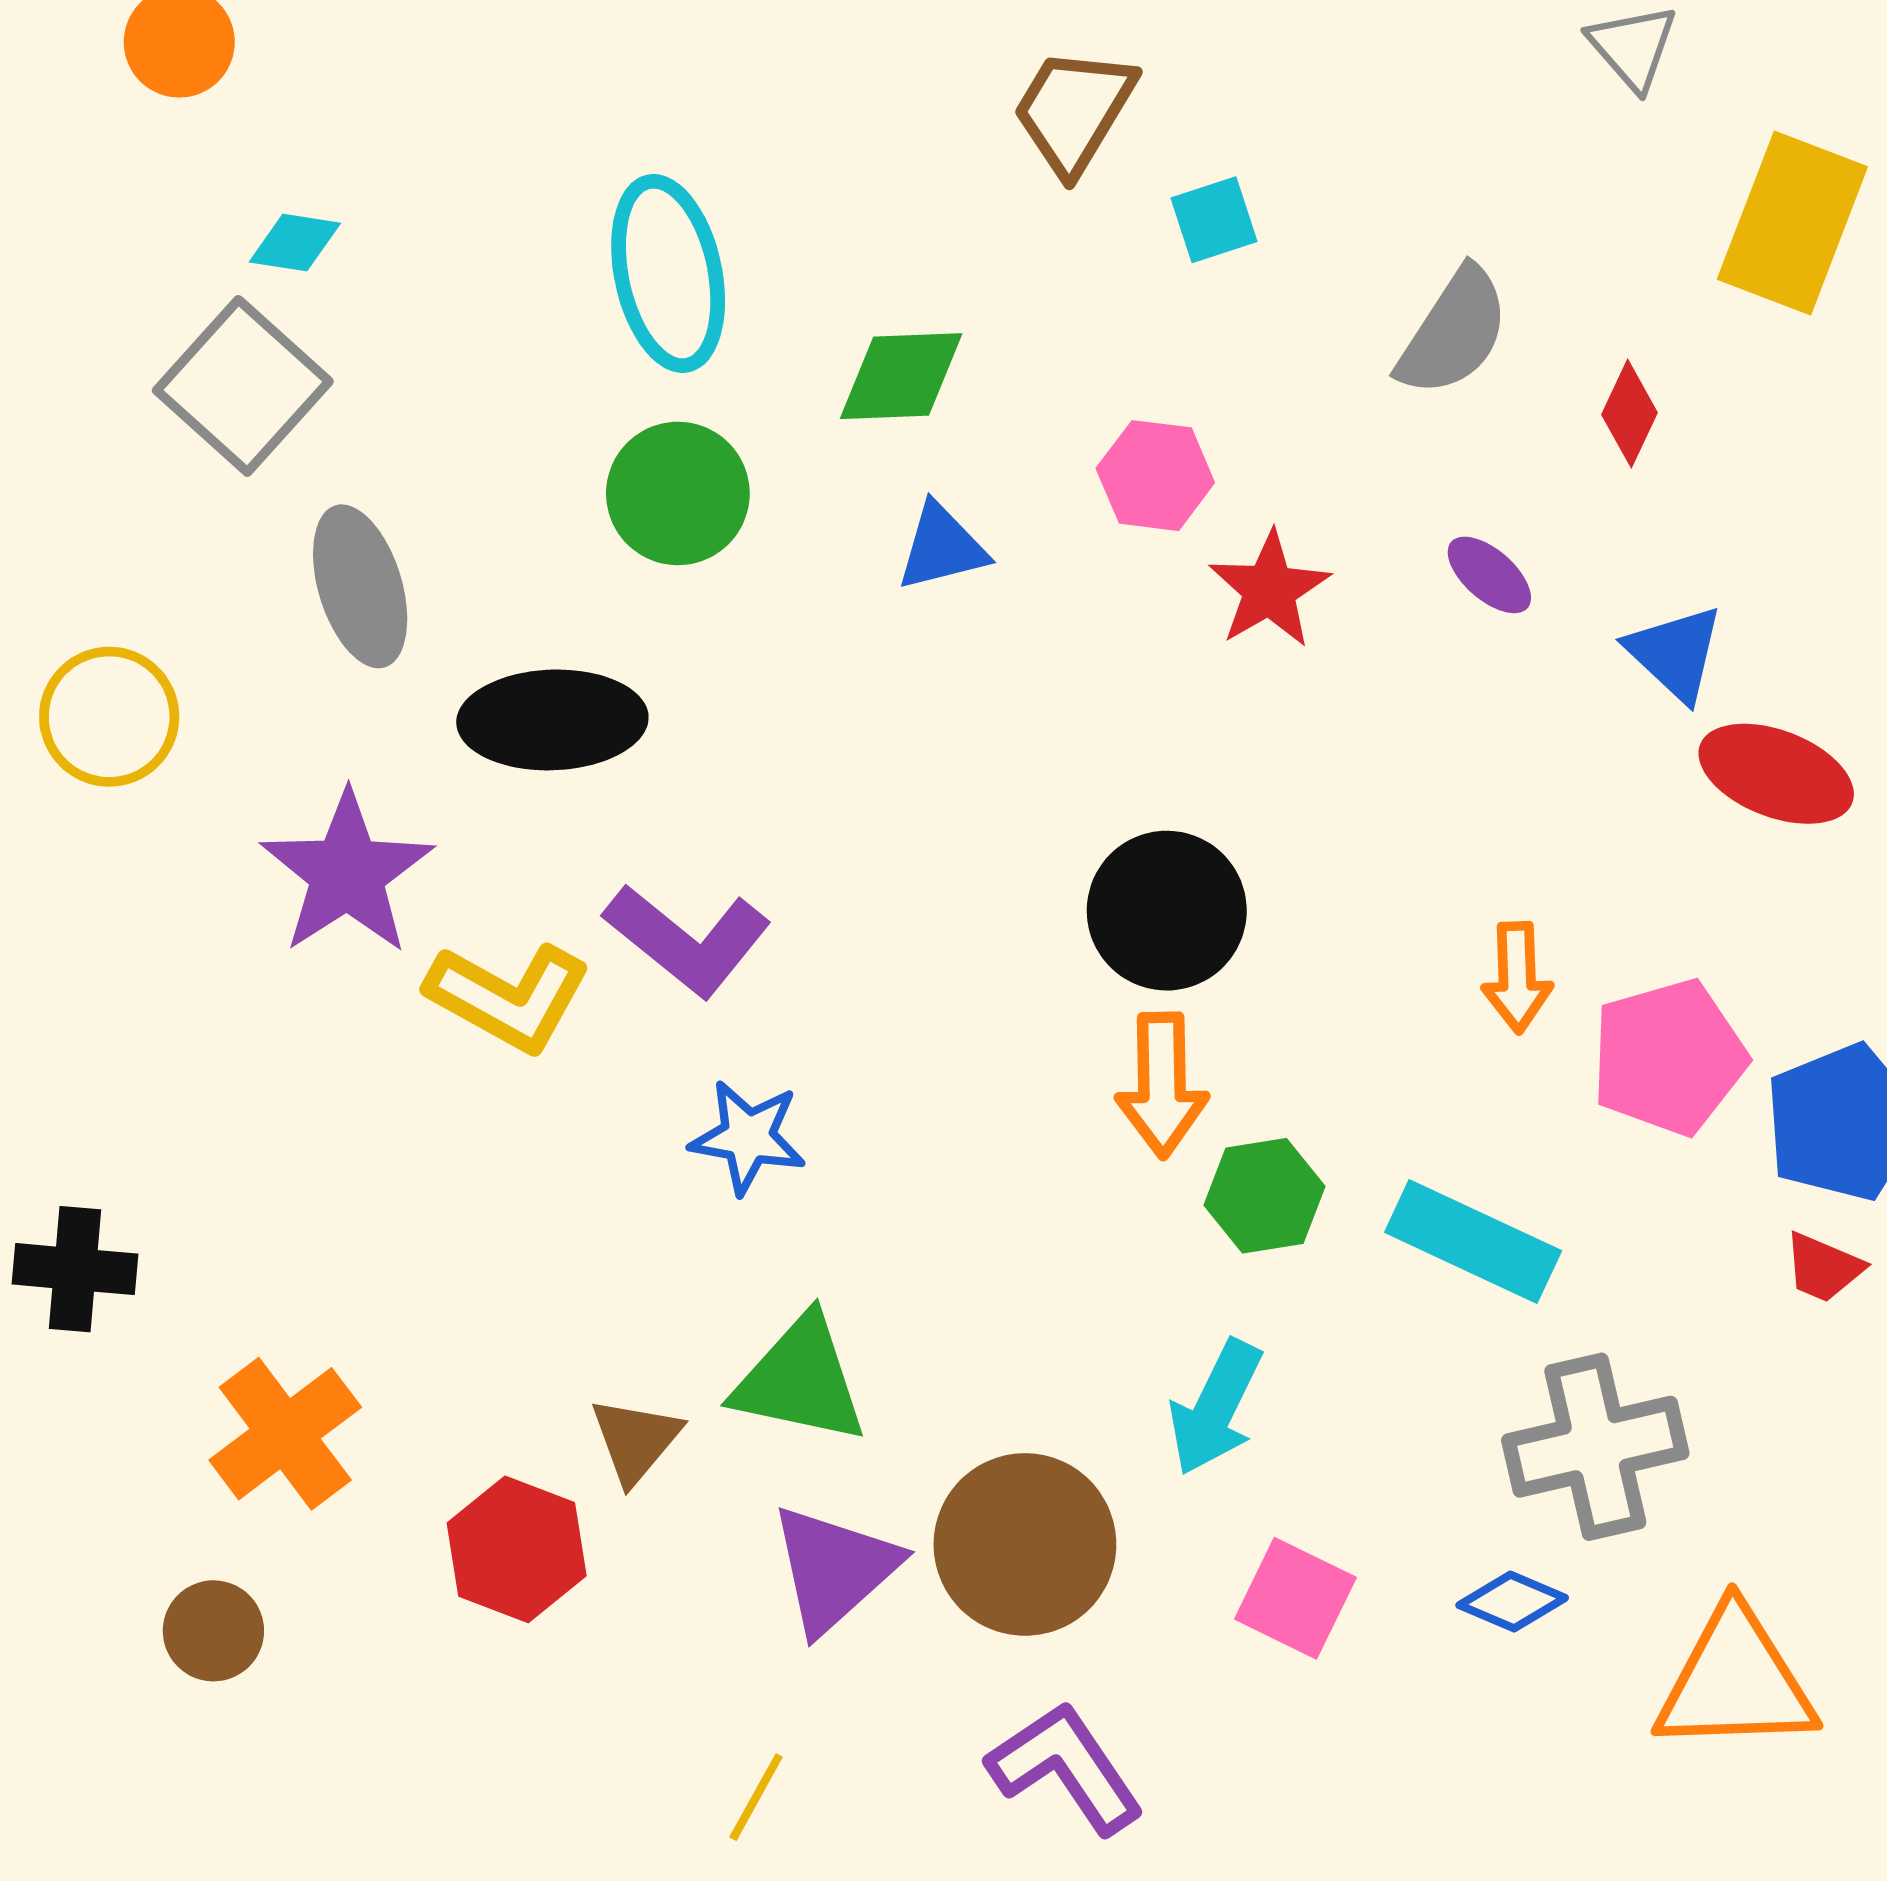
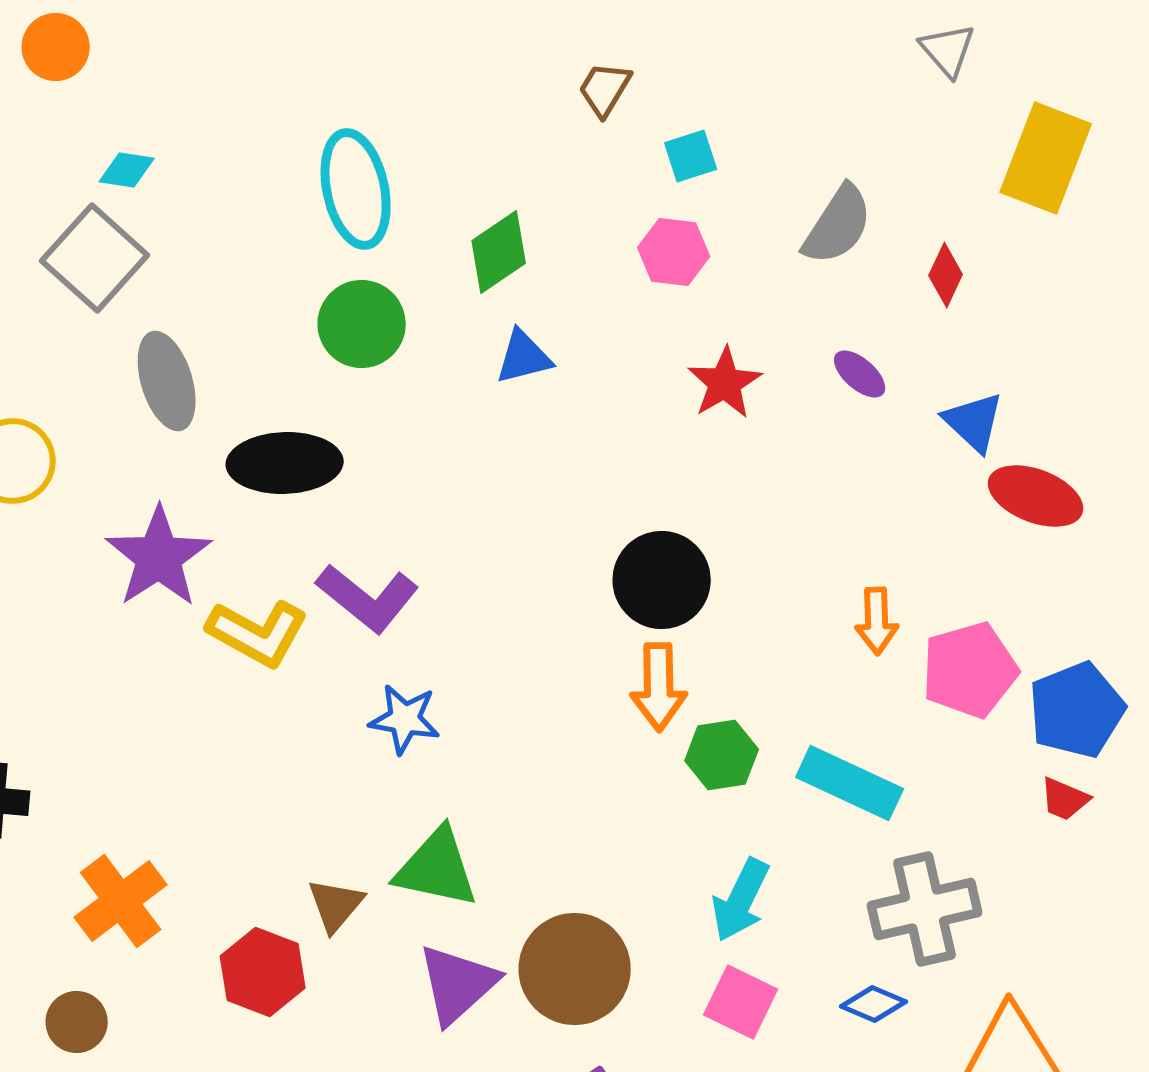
brown trapezoid: (1074, 111) -> (605, 89), size x0.7
green diamond: (901, 376) -> (499, 252), turned -32
pink hexagon: (1155, 476) -> (674, 252), moved
cyan arrow: (1216, 1408) -> (741, 900), moved

